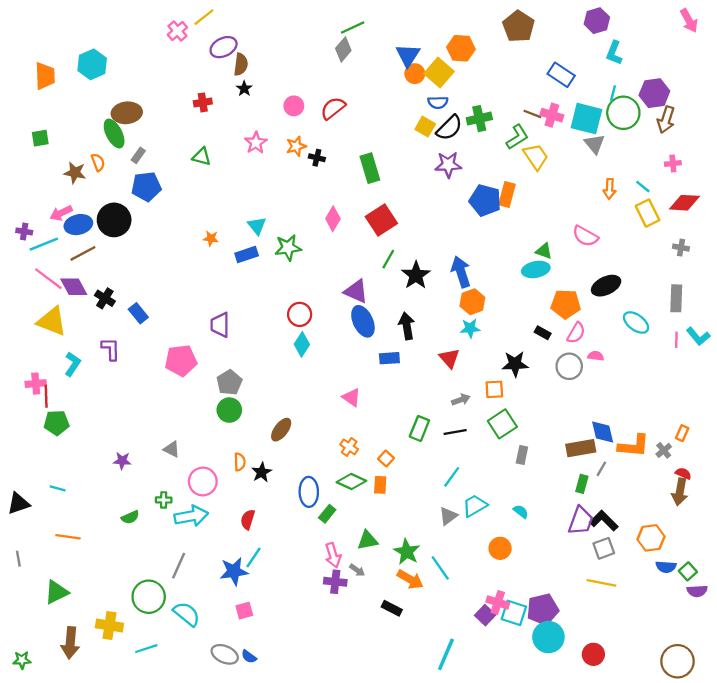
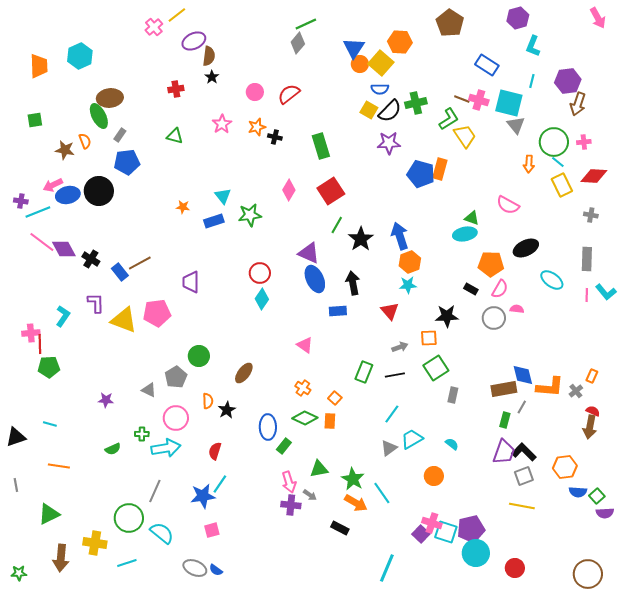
green circle: (623, 113) -> (554, 142), moved
brown line: (83, 253) -> (140, 263), moved
yellow triangle: (52, 321) -> (124, 320), moved
gray pentagon: (229, 382) -> (176, 377), moved

